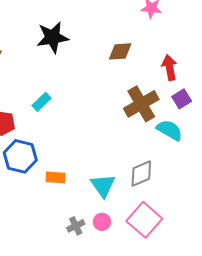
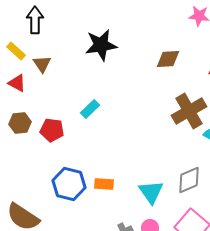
blue hexagon: (20, 156) -> (69, 184), moved

